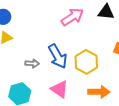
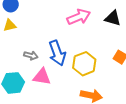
pink triangle: (60, 89) -> (42, 77), moved, turned -36

